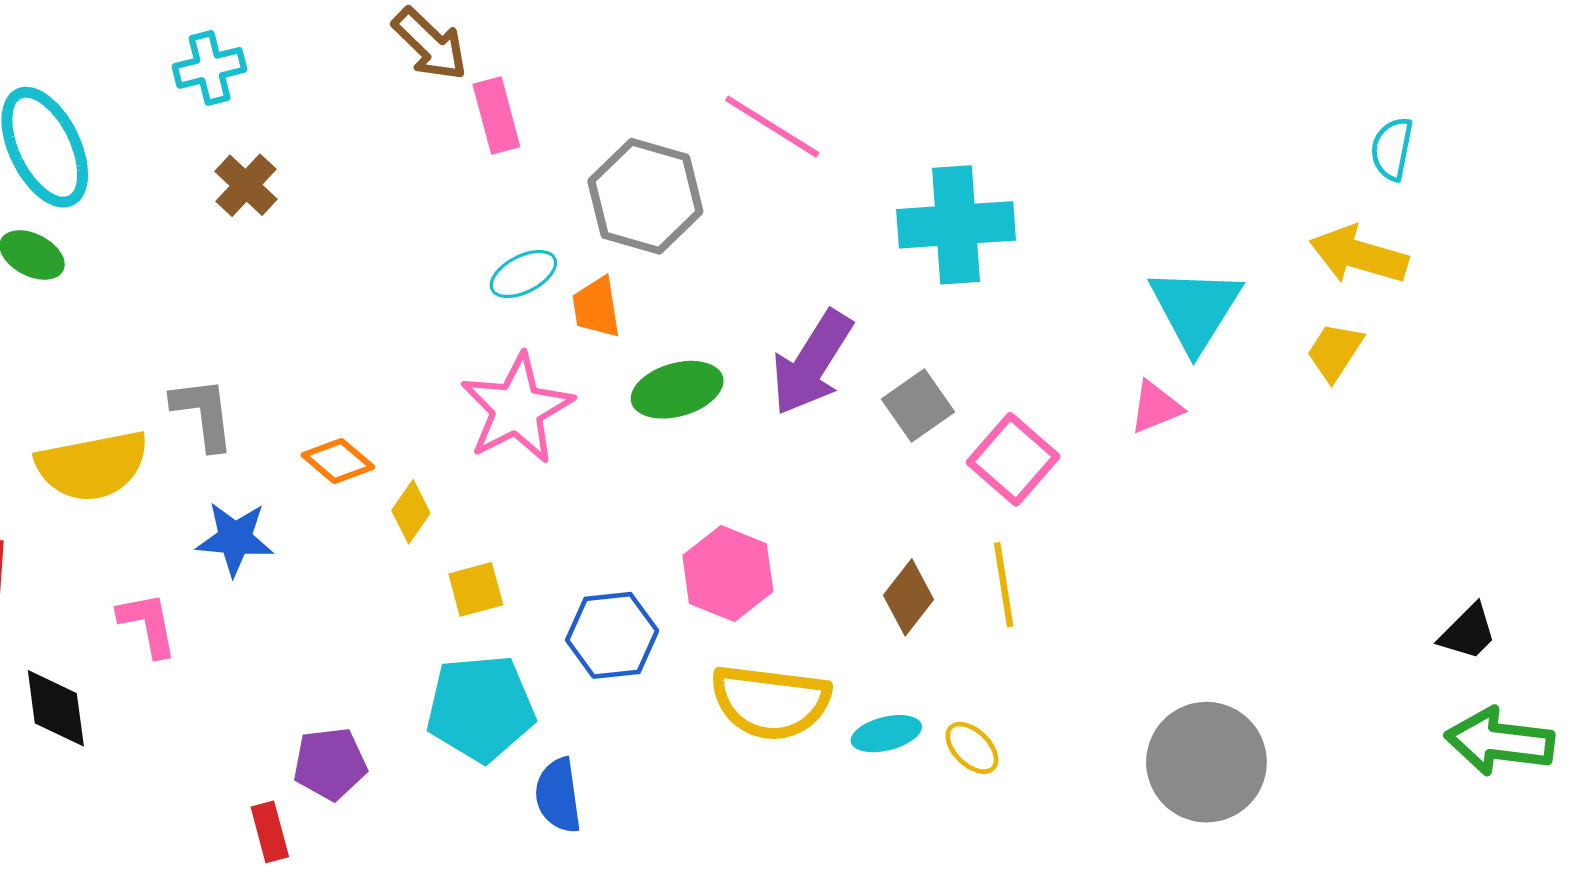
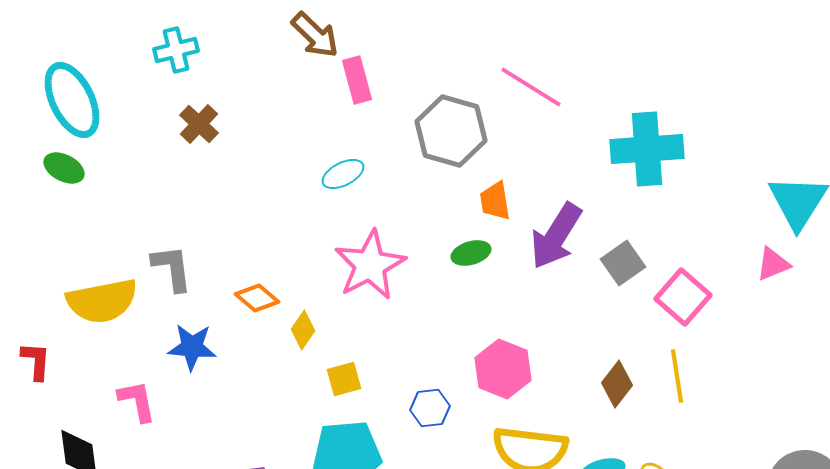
cyan ellipse: (523, 274) -> (343, 174), moved
orange trapezoid: (596, 307) -> (495, 201), moved
green ellipse: (677, 390) -> (471, 253), size x0.7
blue hexagon: (612, 635) -> (430, 408), size x0.7

